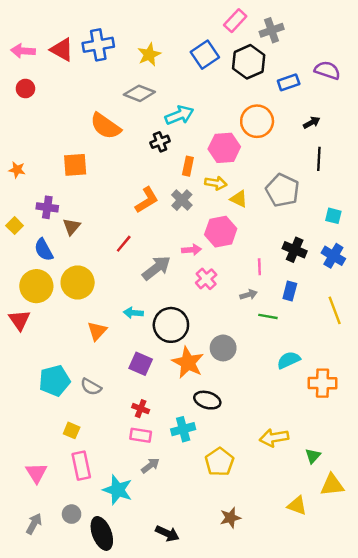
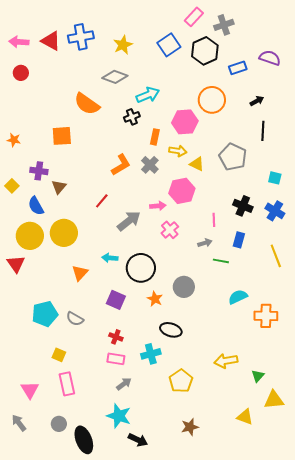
orange star: (188, 363) -> (155, 299), size x0.6
cyan star: (118, 490) -> (119, 416), moved
gray arrow: (34, 524) -> (19, 423), moved, turned -66

